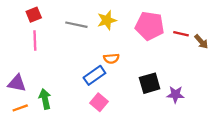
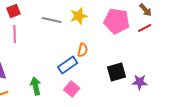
red line: (181, 34) -> (145, 28), turned -40
brown arrow: (201, 42) -> (146, 10), moved
orange semicircle: (111, 58) -> (83, 50), turned -72
green arrow: (45, 99) -> (36, 86), moved

